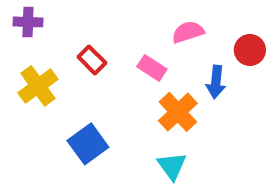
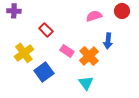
red circle: (250, 50) -> (122, 11), moved
pink rectangle: (152, 68) -> (67, 51), moved
yellow cross: (38, 86) -> (24, 53), moved

